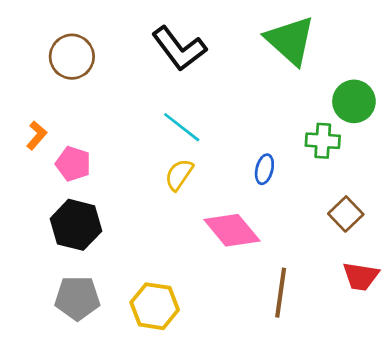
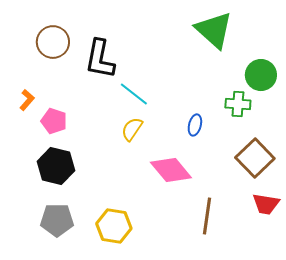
black L-shape: (179, 49) -> (100, 59), moved, turned 48
brown square: (346, 214) -> (255, 158), size x1.5

